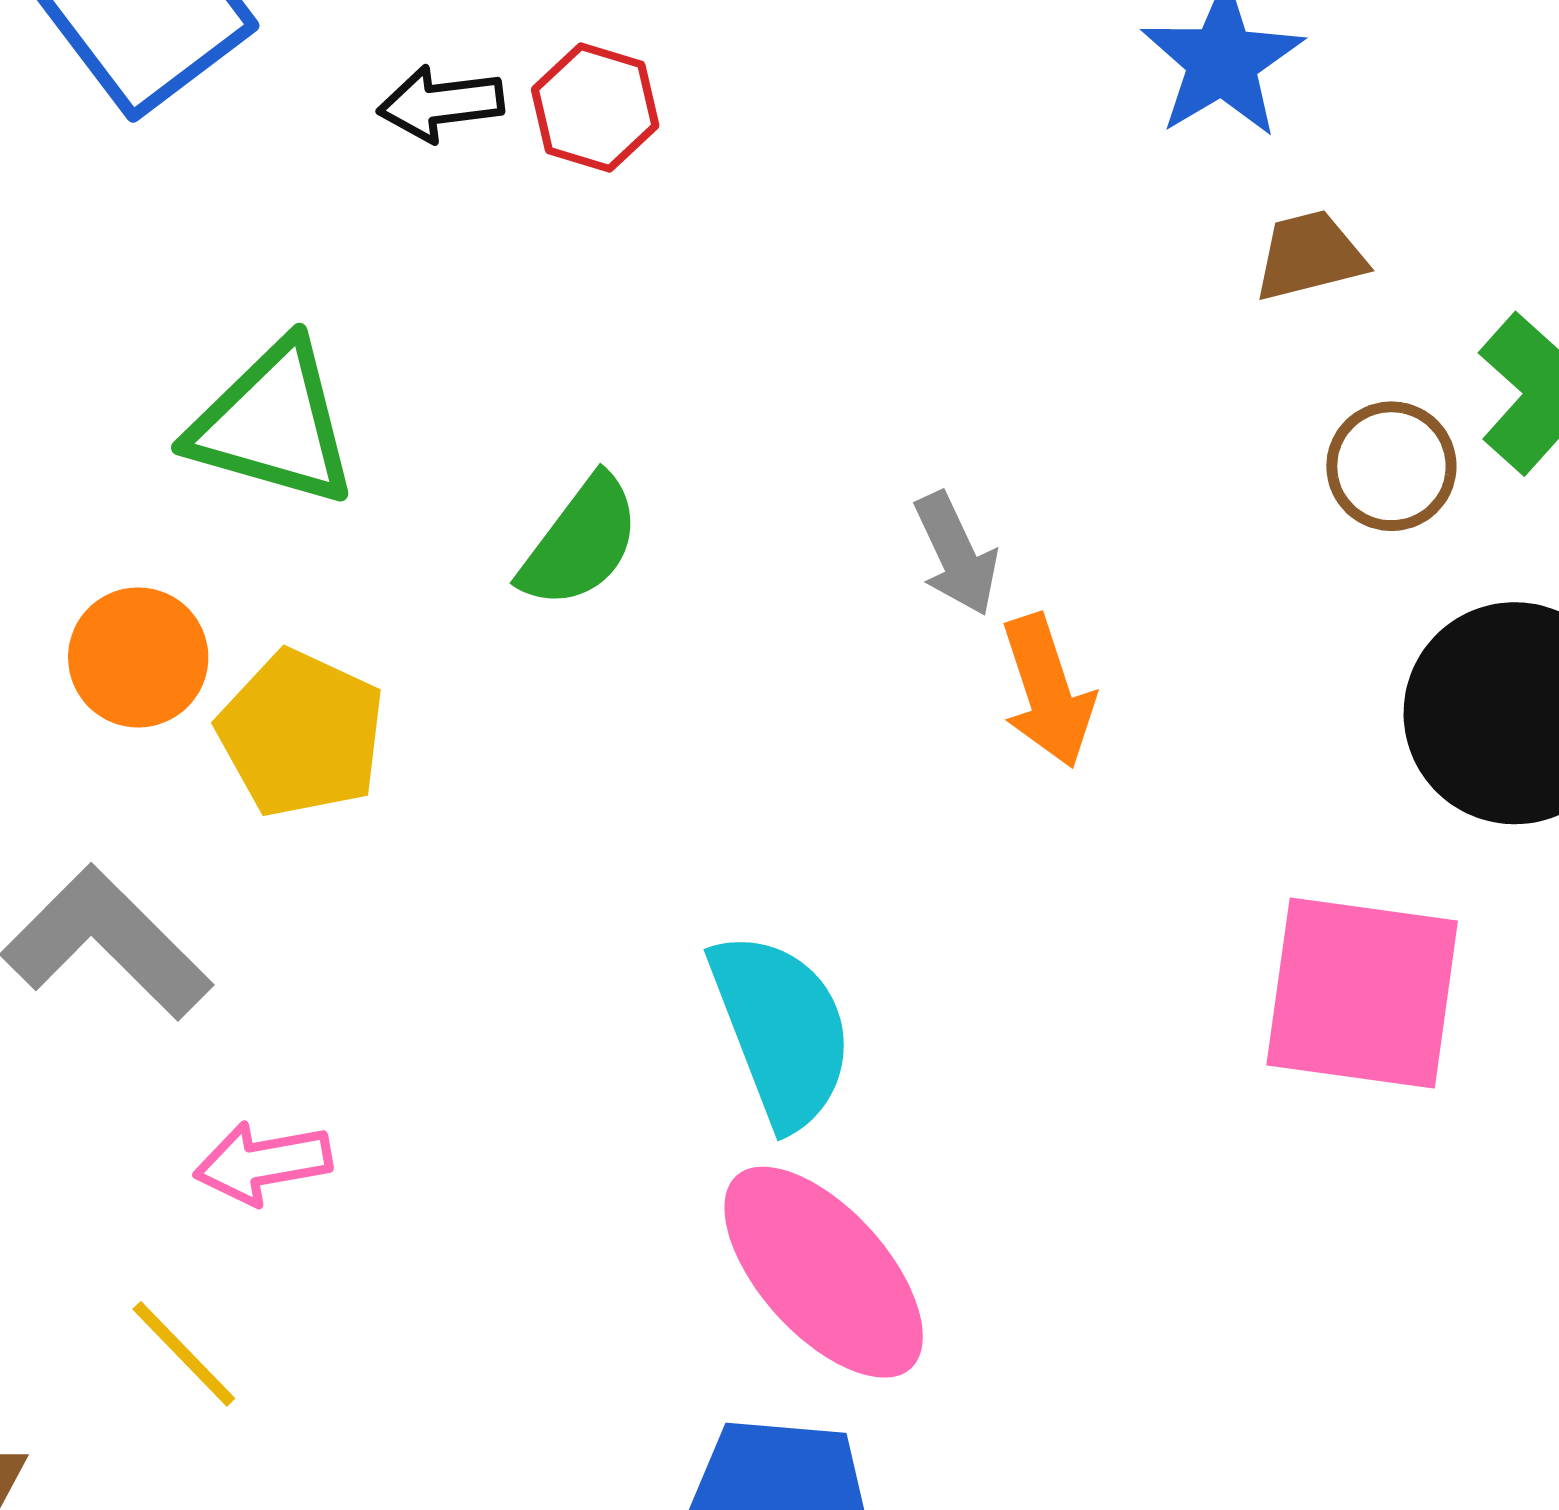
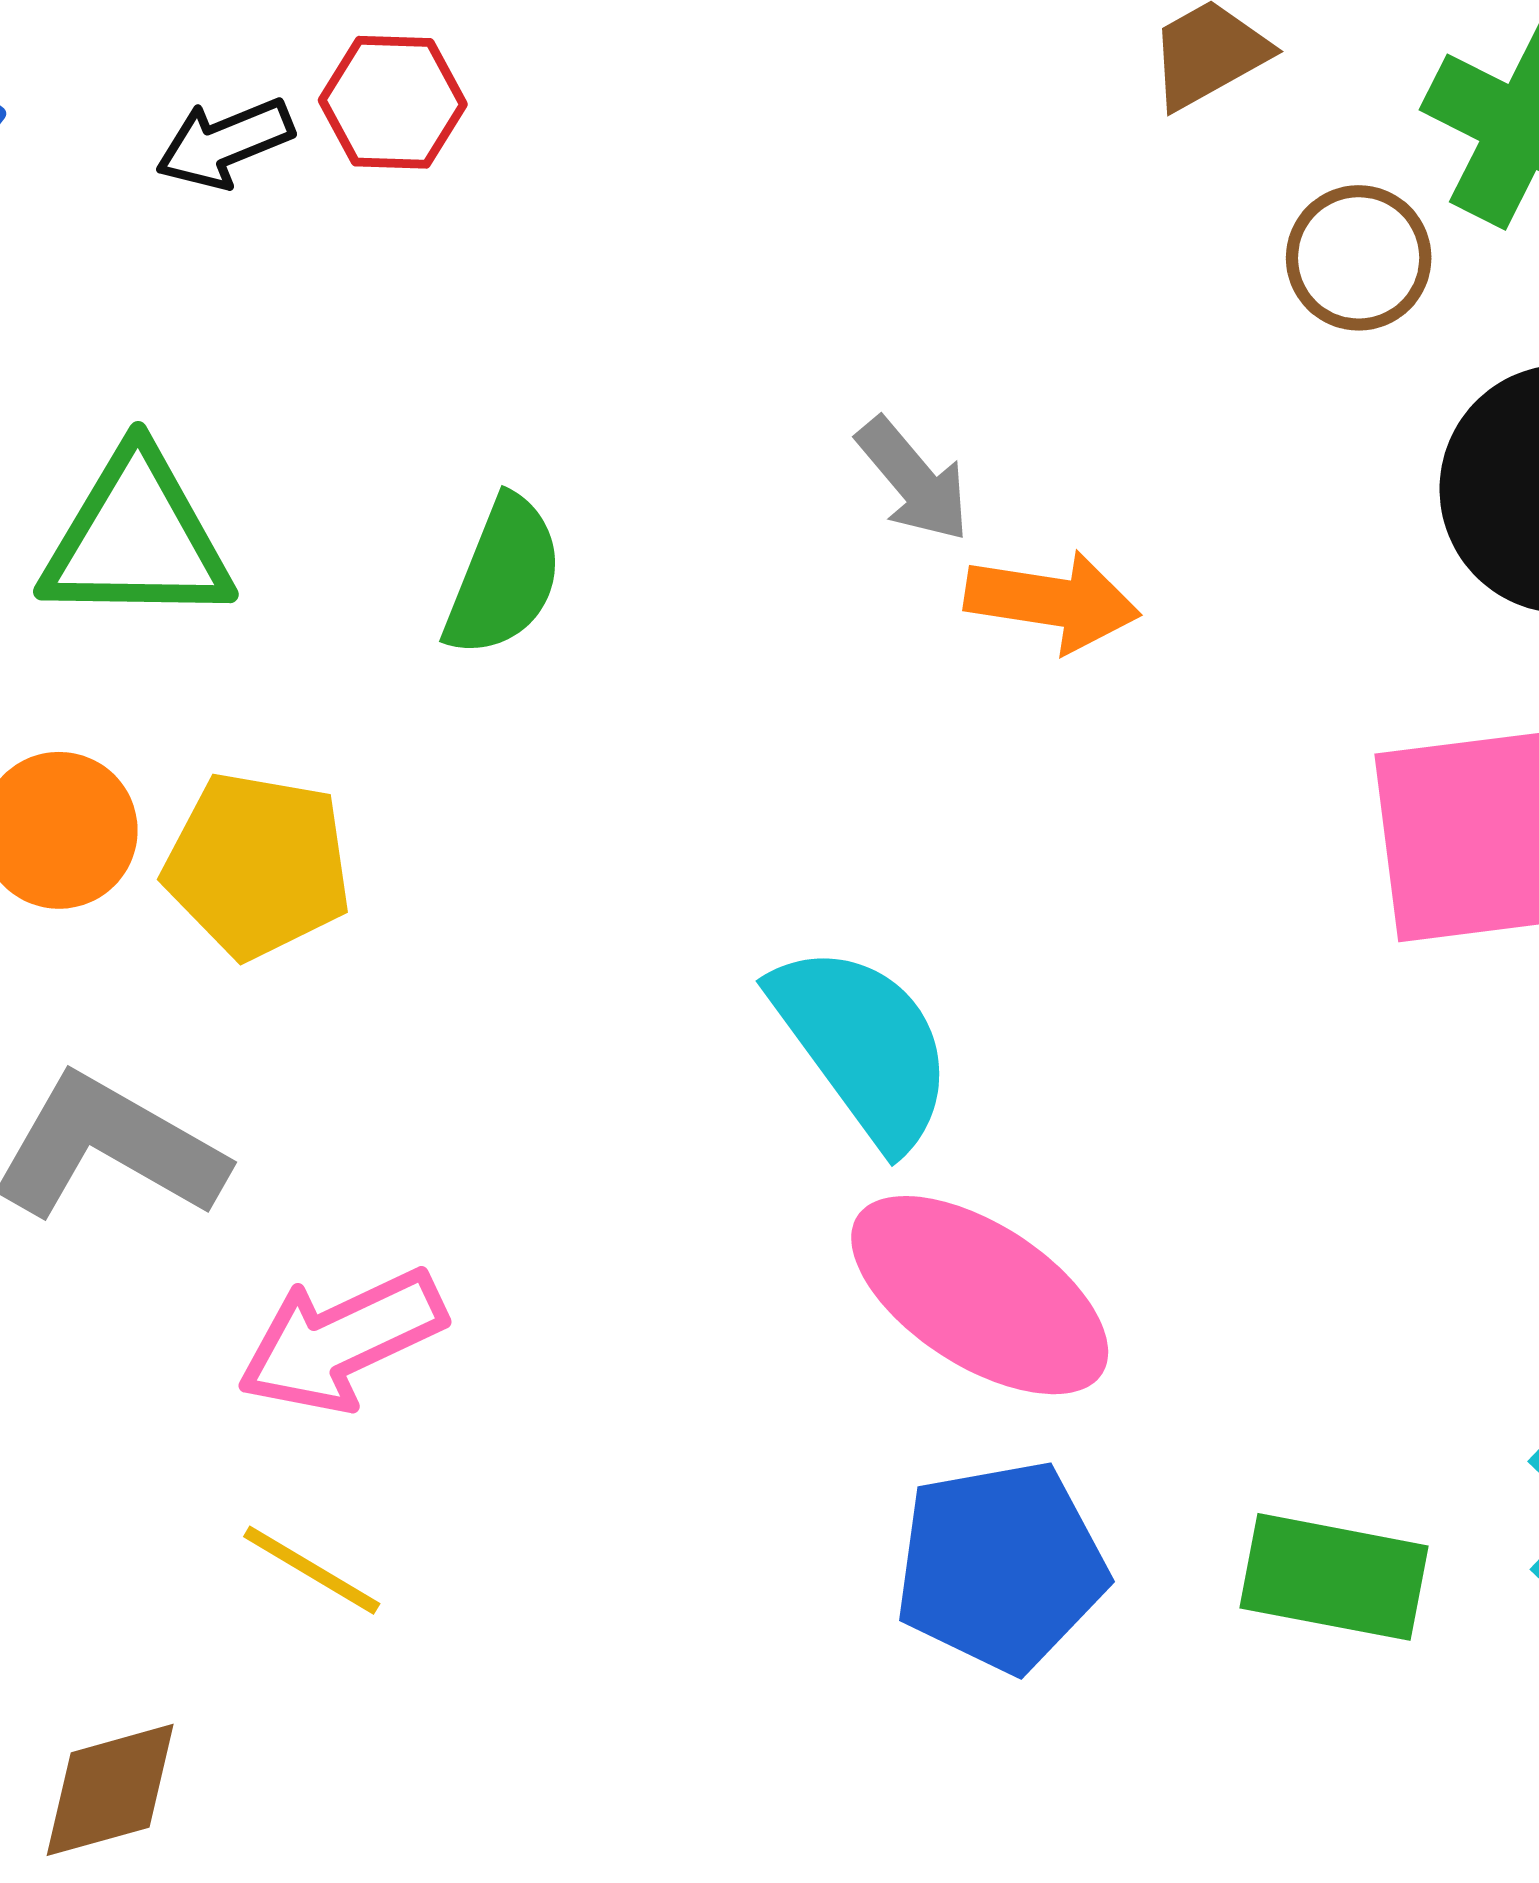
orange arrow: (1048, 691) -> (1052, 601), turned -48
pink arrow: (263, 1163) -> (341, 1341), size x1.4

